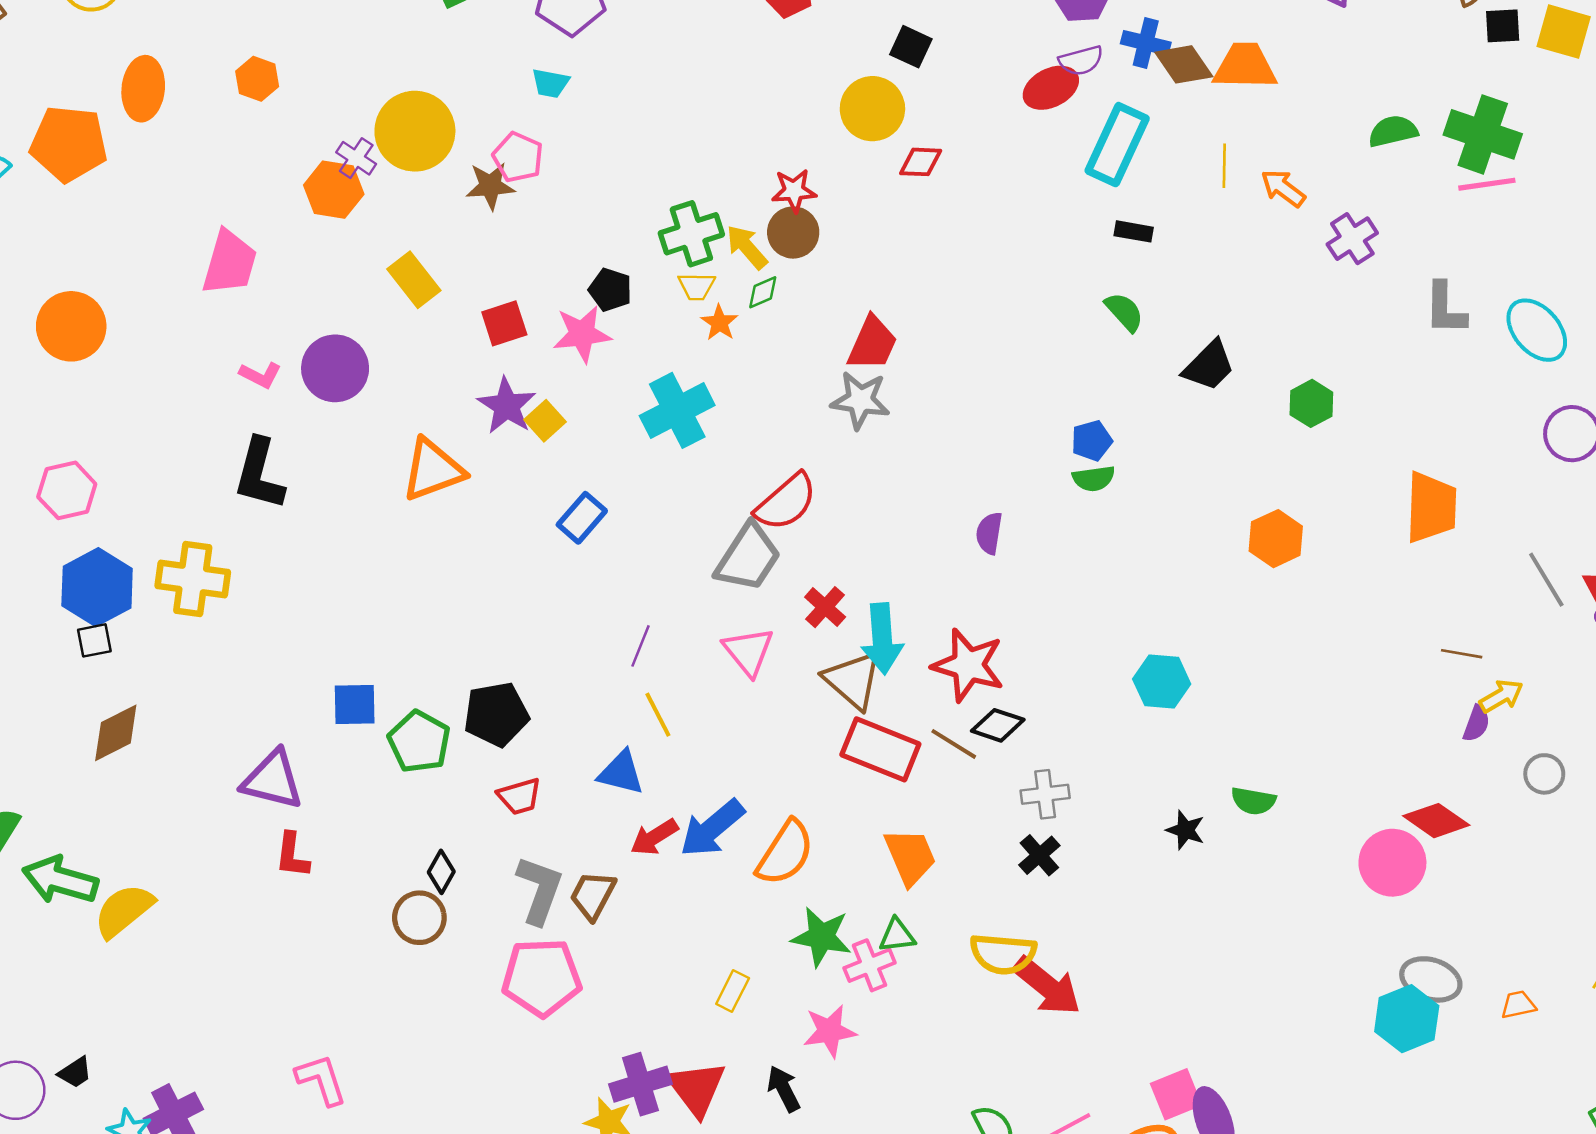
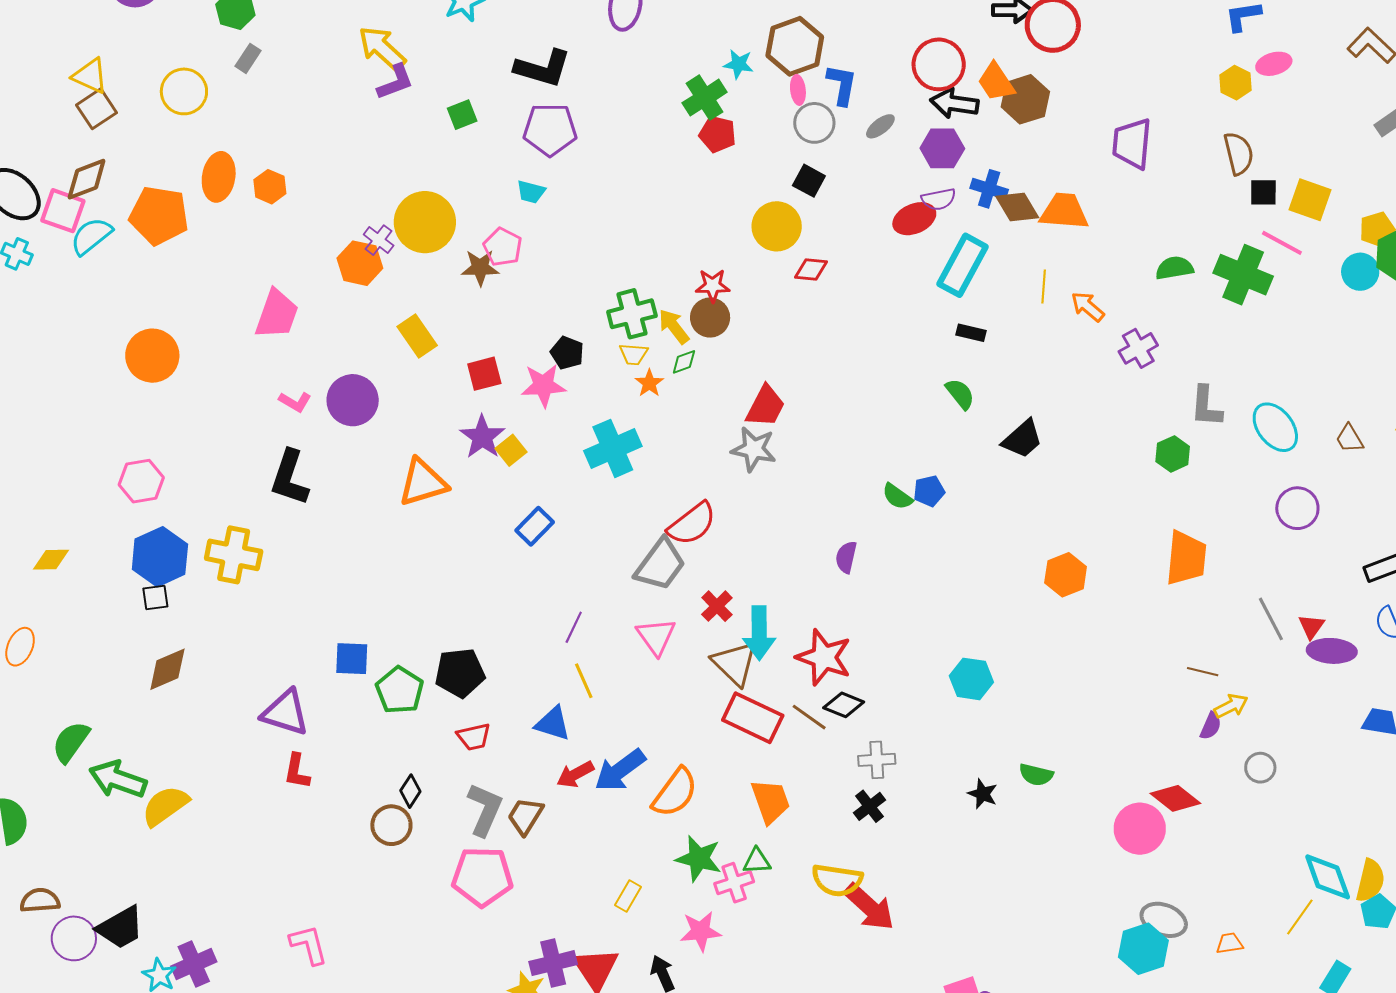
orange hexagon: (257, 79) -> (270, 187), moved
pink line: (1487, 184) -> (1282, 243), moved, turned 33
green hexagon: (1311, 403) -> (1173, 454), moved
green semicircle: (1094, 479) -> (897, 497), moved, turned 40
black trapezoid: (75, 1072) -> (120, 928), size x1.8

